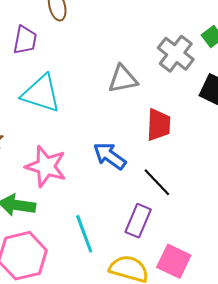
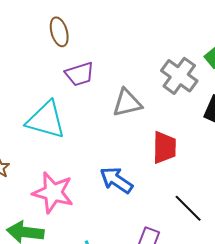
purple trapezoid: (25, 40) -> (80, 74), moved, turned 64
black line: (157, 182) -> (188, 208), moved

